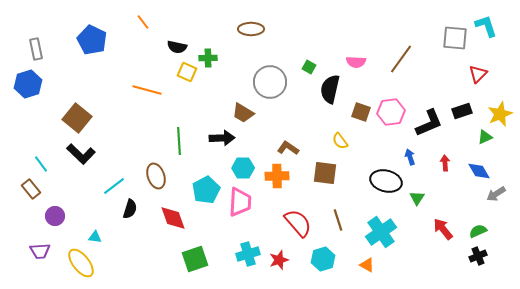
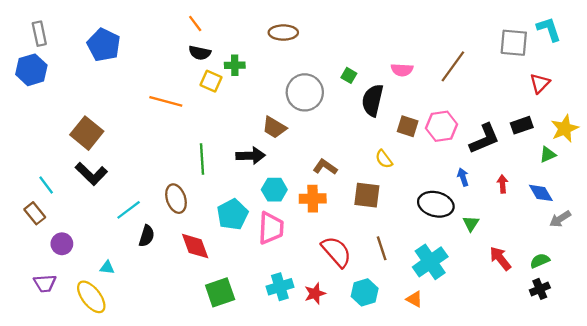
orange line: (143, 22) -> (195, 23), moved
gray rectangle: (36, 49) -> (39, 34), moved
blue hexagon: (28, 84) -> (31, 70), moved

